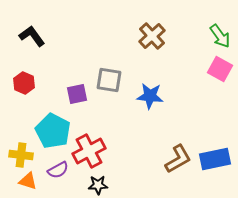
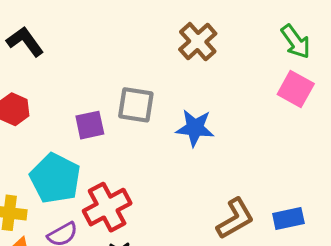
blue rectangle: (215, 159) -> (288, 219), size x0.7

